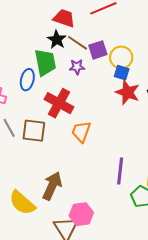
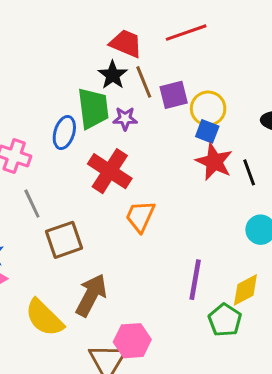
brown line: (78, 43) -> (144, 82), turned 30
purple star: (77, 67) -> (125, 119), moved
brown square: (34, 131) -> (64, 240), moved, turned -30

